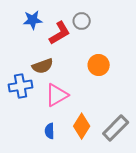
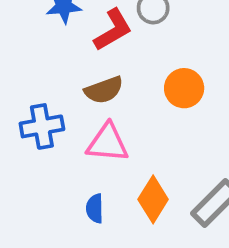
brown semicircle: (43, 66) -> (104, 90), moved
pink triangle: (57, 95) -> (108, 143), turned 35

